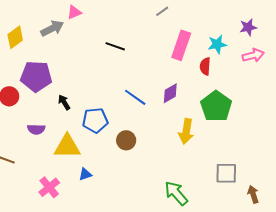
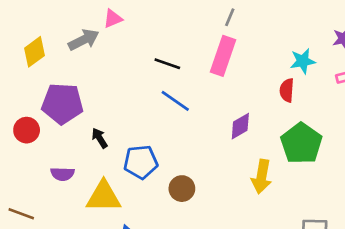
gray line: (162, 11) -> (230, 17), turned -32
pink rectangle: (181, 45) -> (223, 56), moved
blue line: (135, 97) -> (175, 101), moved

